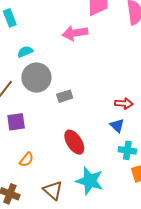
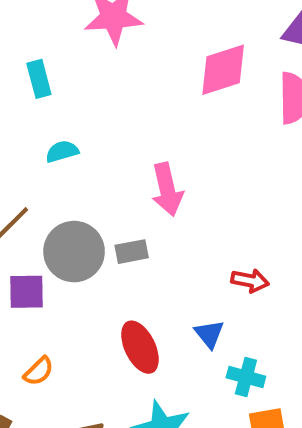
pink arrow: (75, 33) -> (167, 189), moved, turned -100
gray circle: (36, 78) -> (74, 252), moved
blue triangle: (117, 126) -> (209, 334), moved

